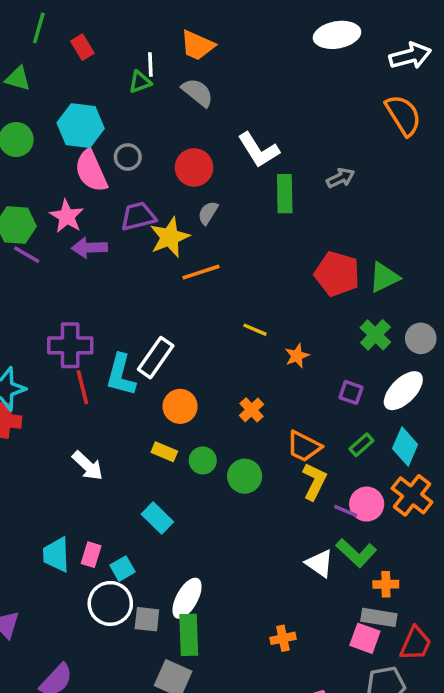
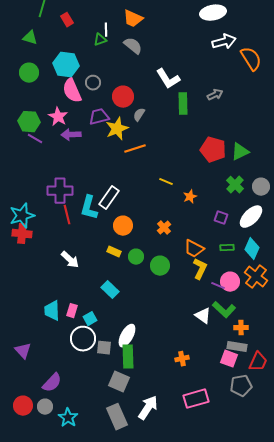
white arrow: (410, 56) -> (224, 42), moved
red circle: (194, 167) -> (123, 97), moved
green rectangle: (361, 445) -> (227, 248), turned 40

